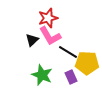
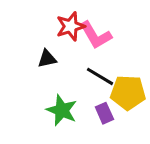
pink L-shape: (50, 36) -> (96, 35), moved
black triangle: (32, 40) -> (47, 59), turned 32

